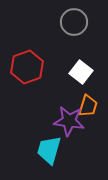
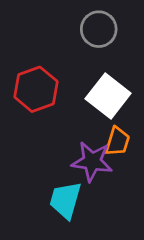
white square: (81, 72) -> (108, 96), size x1.4

